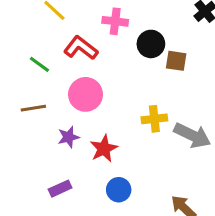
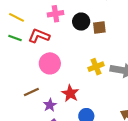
green line: (39, 64) -> (15, 38), moved
brown line: (33, 108) -> (31, 92), moved
purple star: (69, 137) -> (50, 105), moved

